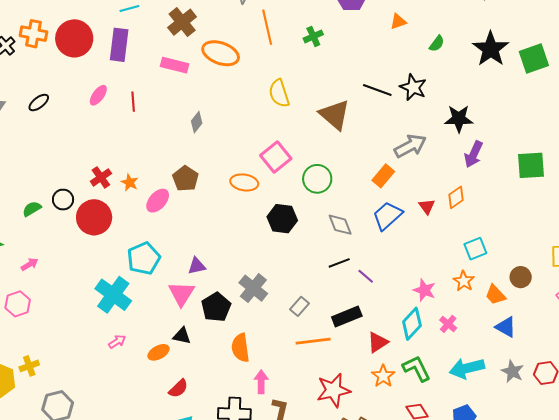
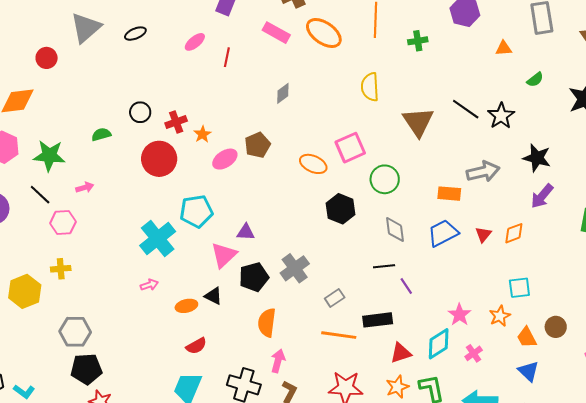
orange rectangle: (383, 176) -> (449, 194), turned 40
black circle: (63, 200) -> (140, 112), moved
yellow cross: (29, 366) -> (61, 269), moved

